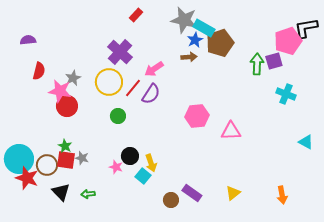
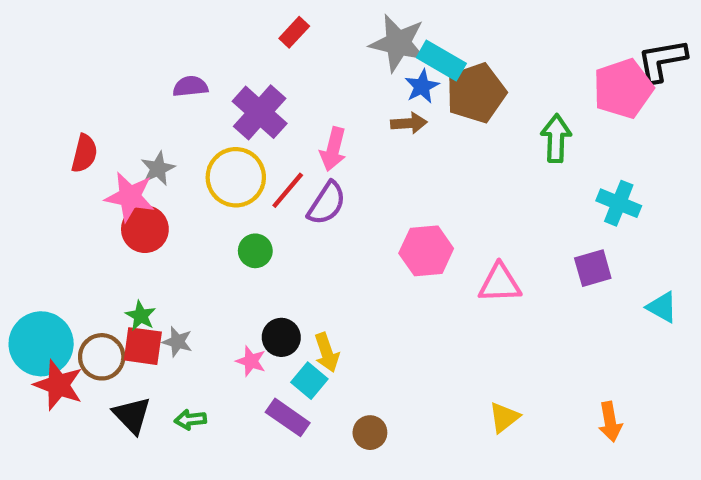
purple semicircle: (28, 40) -> (190, 86), moved
purple square: (274, 61) -> (593, 268), moved
pink arrow: (154, 69) -> (333, 149), turned -42
purple rectangle: (192, 193) -> (288, 417), moved

